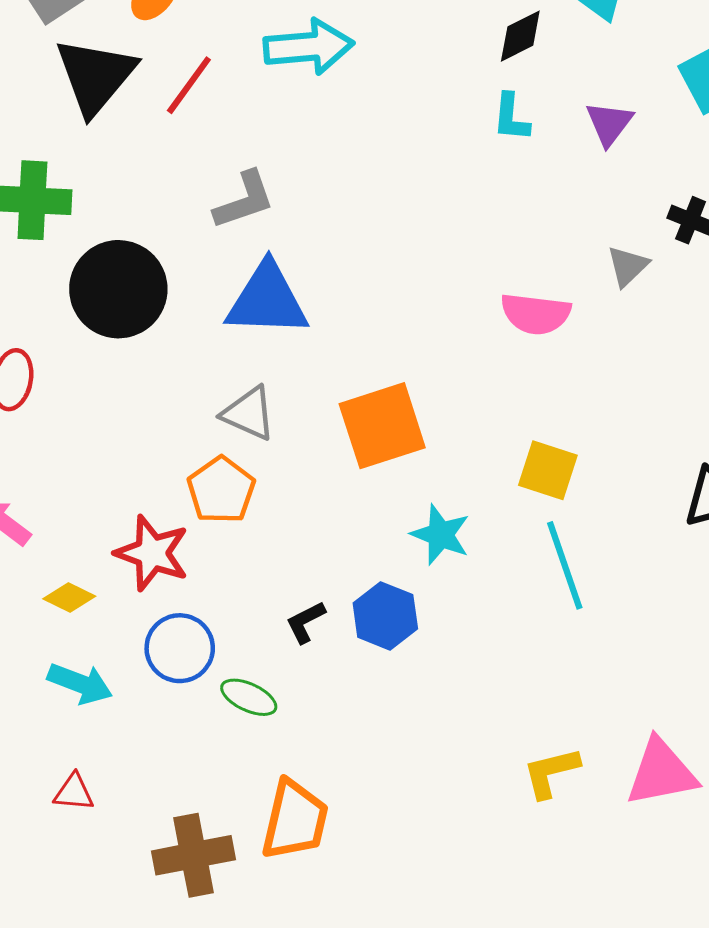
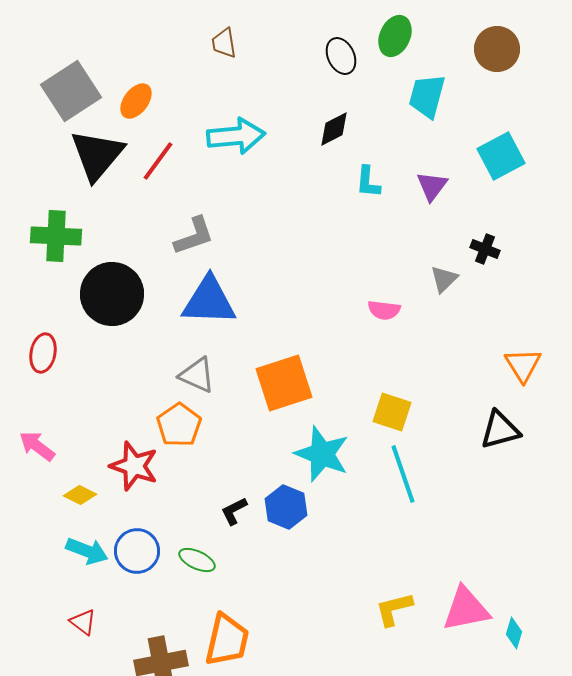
black diamond: (520, 36) -> (334, 129), moved
pink semicircle: (536, 314) -> (384, 310), size x0.7
cyan star: (441, 535) -> (322, 454), size x1.4
blue circle: (180, 648) -> (137, 551), moved
red triangle: (74, 792) -> (83, 622), turned 32

